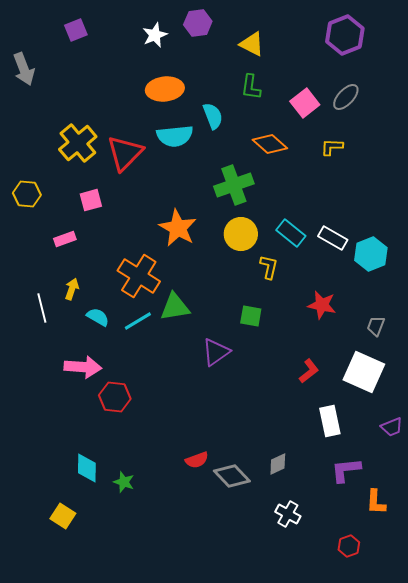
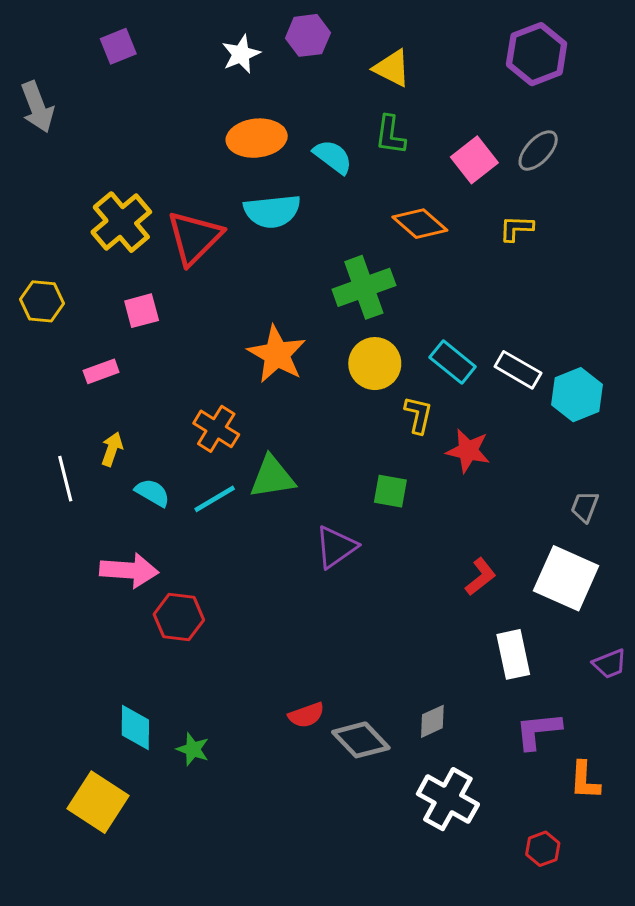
cyan semicircle: (213, 116) -> (333, 157), moved, turned -32
orange cross: (139, 276) -> (216, 429), size x0.7
red star: (322, 305) -> (468, 451), moved
white cross: (288, 514) -> (448, 799), size x1.5
yellow square: (63, 516) -> (98, 802), size x1.5

